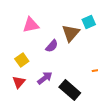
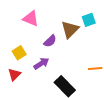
pink triangle: (31, 25) -> (31, 19), turned 30
purple arrow: (45, 78) -> (41, 63), moved

